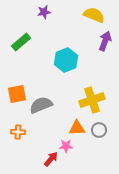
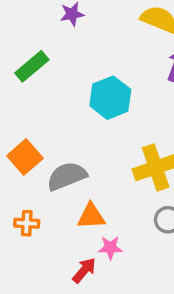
orange square: (17, 94) -> (25, 157), turned -30
orange triangle: (77, 128) -> (91, 216), moved

